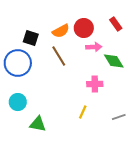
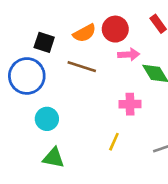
brown line: (59, 56) -> (82, 67), turned -40
cyan circle: (18, 102) -> (47, 119), moved

